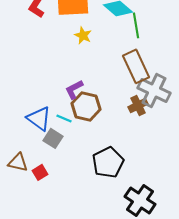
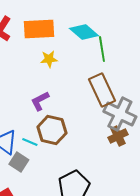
yellow star: (83, 35) -> (49, 59), turned -30
purple L-shape: (74, 89) -> (40, 101), moved
brown cross: (138, 105) -> (118, 136), moved

